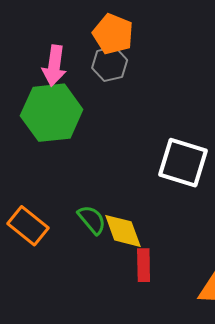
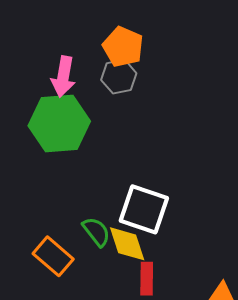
white square: (183, 163) -> (144, 209), moved
orange rectangle: (28, 226) -> (53, 256), moved

